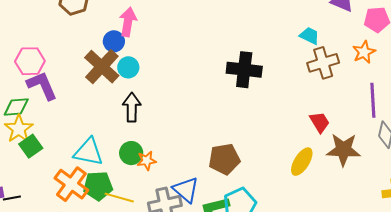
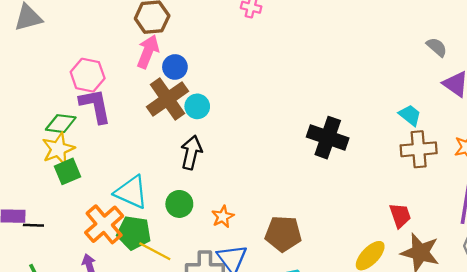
pink arrow: (128, 22) -> (148, 52), moved
blue circle: (114, 41) -> (175, 67), moved
orange star: (147, 161) -> (223, 217), moved, turned -30

